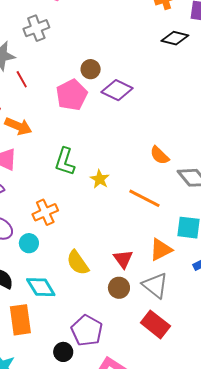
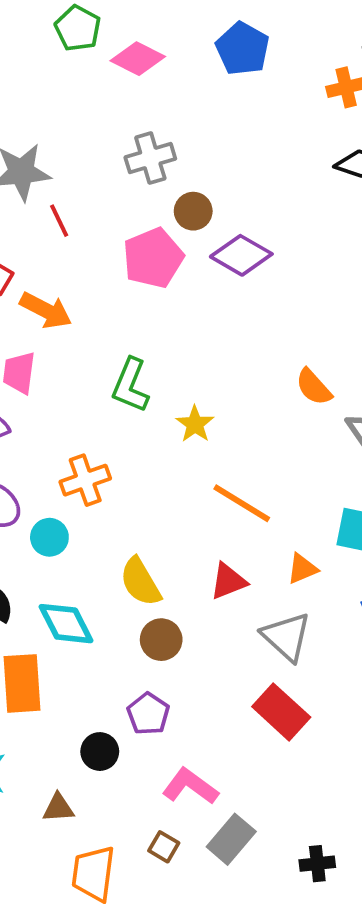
gray cross: (36, 28) -> (150, 158), moved
orange line: (144, 198) -> (242, 503), moved
orange triangle: (161, 250) -> (302, 569), size x0.7
red triangle: (123, 259) -> (228, 581), turned 40
brown circle: (119, 288) -> (161, 640), moved
purple pentagon: (87, 331) -> (148, 714), size x0.7

